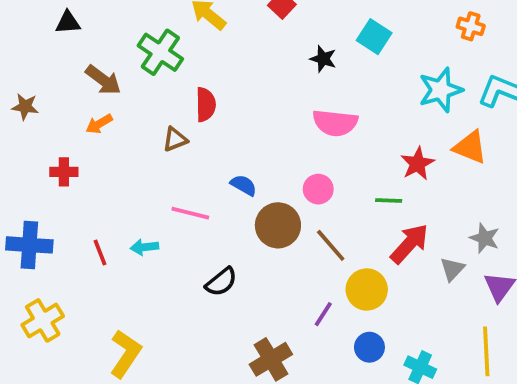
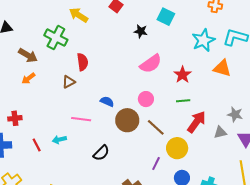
pink semicircle: (335, 123) -> (151, 64), turned -35
red star: (417, 164) -> (182, 75), moved
red cross: (64, 172) -> (15, 118), moved
gray triangle: (452, 269) -> (220, 132), turned 40

